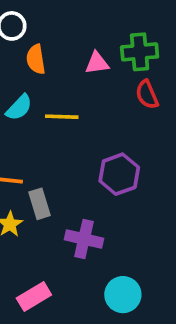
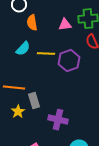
purple hexagon: (119, 174) -> (69, 61), moved

